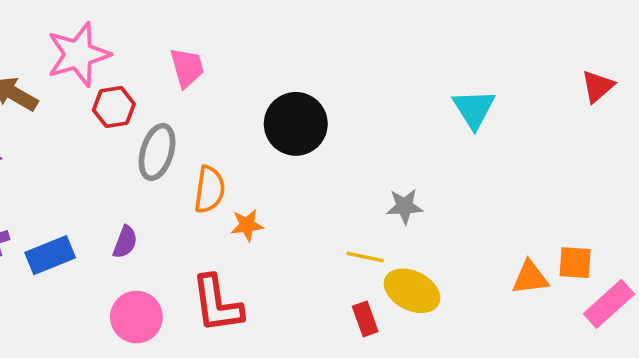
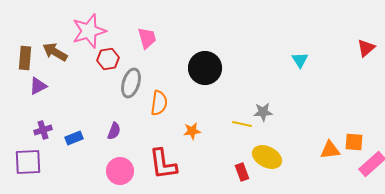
cyan triangle: (474, 109) -> (300, 60), size x0.7
orange star: (247, 225) -> (192, 131), moved
blue rectangle: (50, 255) -> (74, 138), size x0.7
yellow line: (365, 257) -> (242, 124), moved

